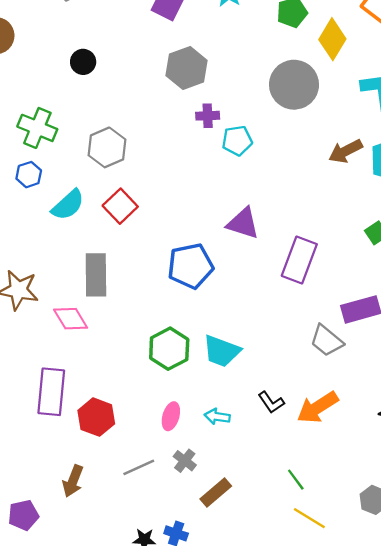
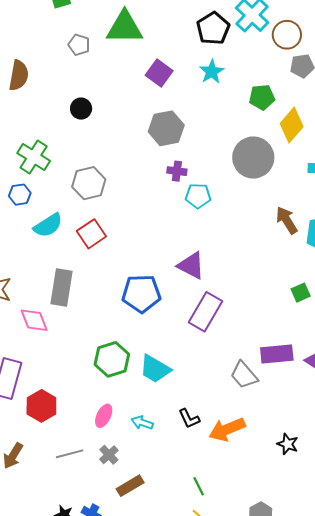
brown arrow: (346, 151) -> (287, 220), turned 76
purple rectangle: (299, 260) -> (206, 312), moved

